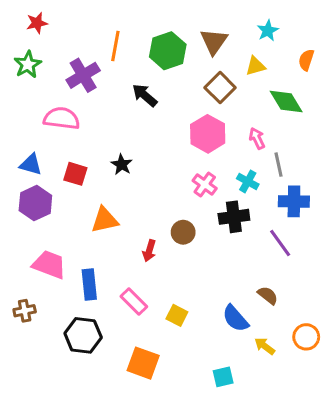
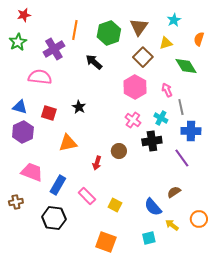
blue rectangle: (89, 285) -> (58, 185), turned 36
brown semicircle: (268, 295) -> (174, 192), turned -72
orange square: (143, 363) -> (106, 242), moved
cyan square: (223, 377) -> (149, 238), moved

